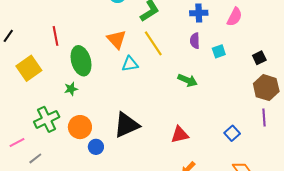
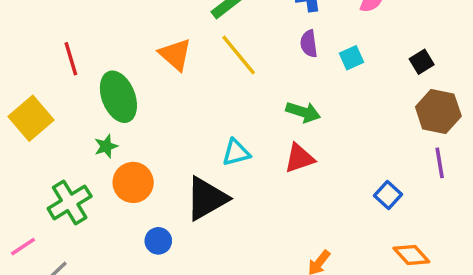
cyan triangle: (130, 64) -> (236, 153), moved
orange circle: (80, 127) -> (133, 182), moved
red triangle: (180, 135) -> (299, 158), moved

